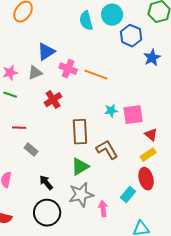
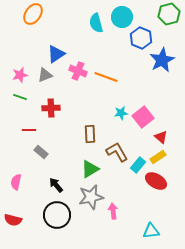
blue star: (152, 58) -> (162, 60), size x1.4
red cross: (53, 100) -> (51, 108), moved, turned 30
pink square: (133, 115) -> (143, 117), turned -30
brown rectangle: (80, 132) -> (90, 134), size x0.7
red ellipse: (146, 179) -> (156, 181), turned -45
cyan rectangle: (128, 195) -> (138, 165), moved

